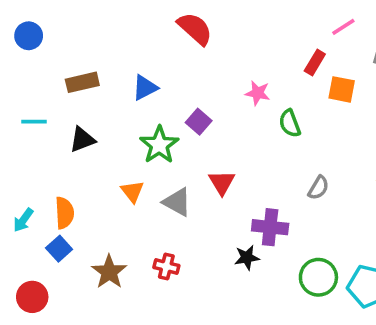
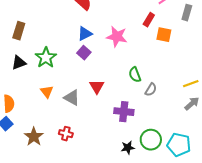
brown rectangle: (82, 82) -> (19, 31), turned -60
blue triangle: (145, 88) -> (85, 34), moved
pink star: (258, 93) -> (117, 37), size x1.5
green semicircle: (290, 123) -> (135, 75), moved
green star: (159, 145) -> (46, 58), moved
black star: (247, 258) -> (128, 148), moved

